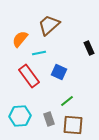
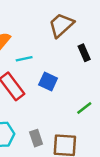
brown trapezoid: (49, 25) -> (61, 25), moved
green line: (67, 101) -> (84, 108), moved

